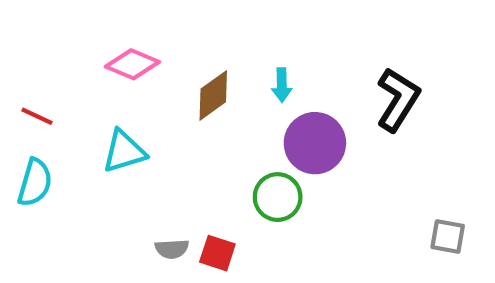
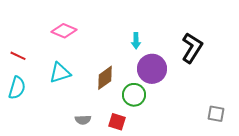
brown diamond: (213, 95) -> (105, 78), moved
red square: (217, 253) -> (117, 122), moved

